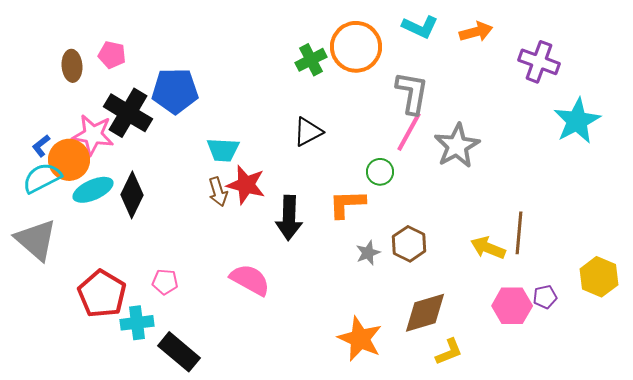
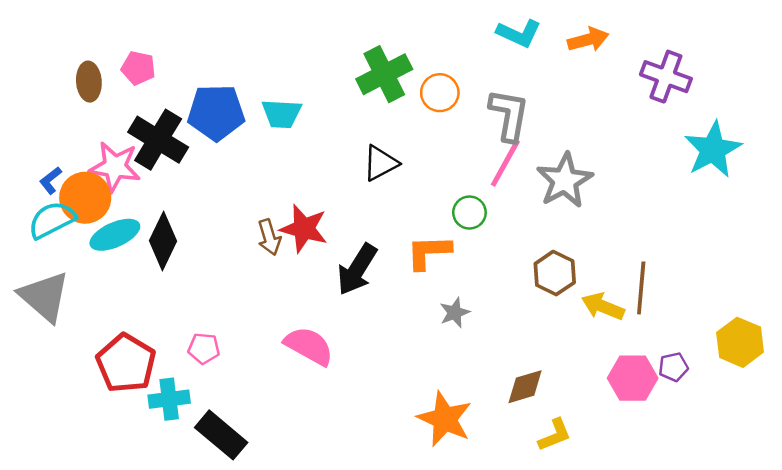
orange circle: (356, 47) -> (440, 93), moved, size x0.6
green cross: (311, 60) -> (384, 74), size x1.4
cyan trapezoid: (223, 150) -> (282, 114), moved
black arrow: (289, 218) -> (357, 269), turned 30
brown hexagon: (409, 244) -> (555, 273), moved
brown diamond: (425, 313) -> (525, 387), size x0.7

